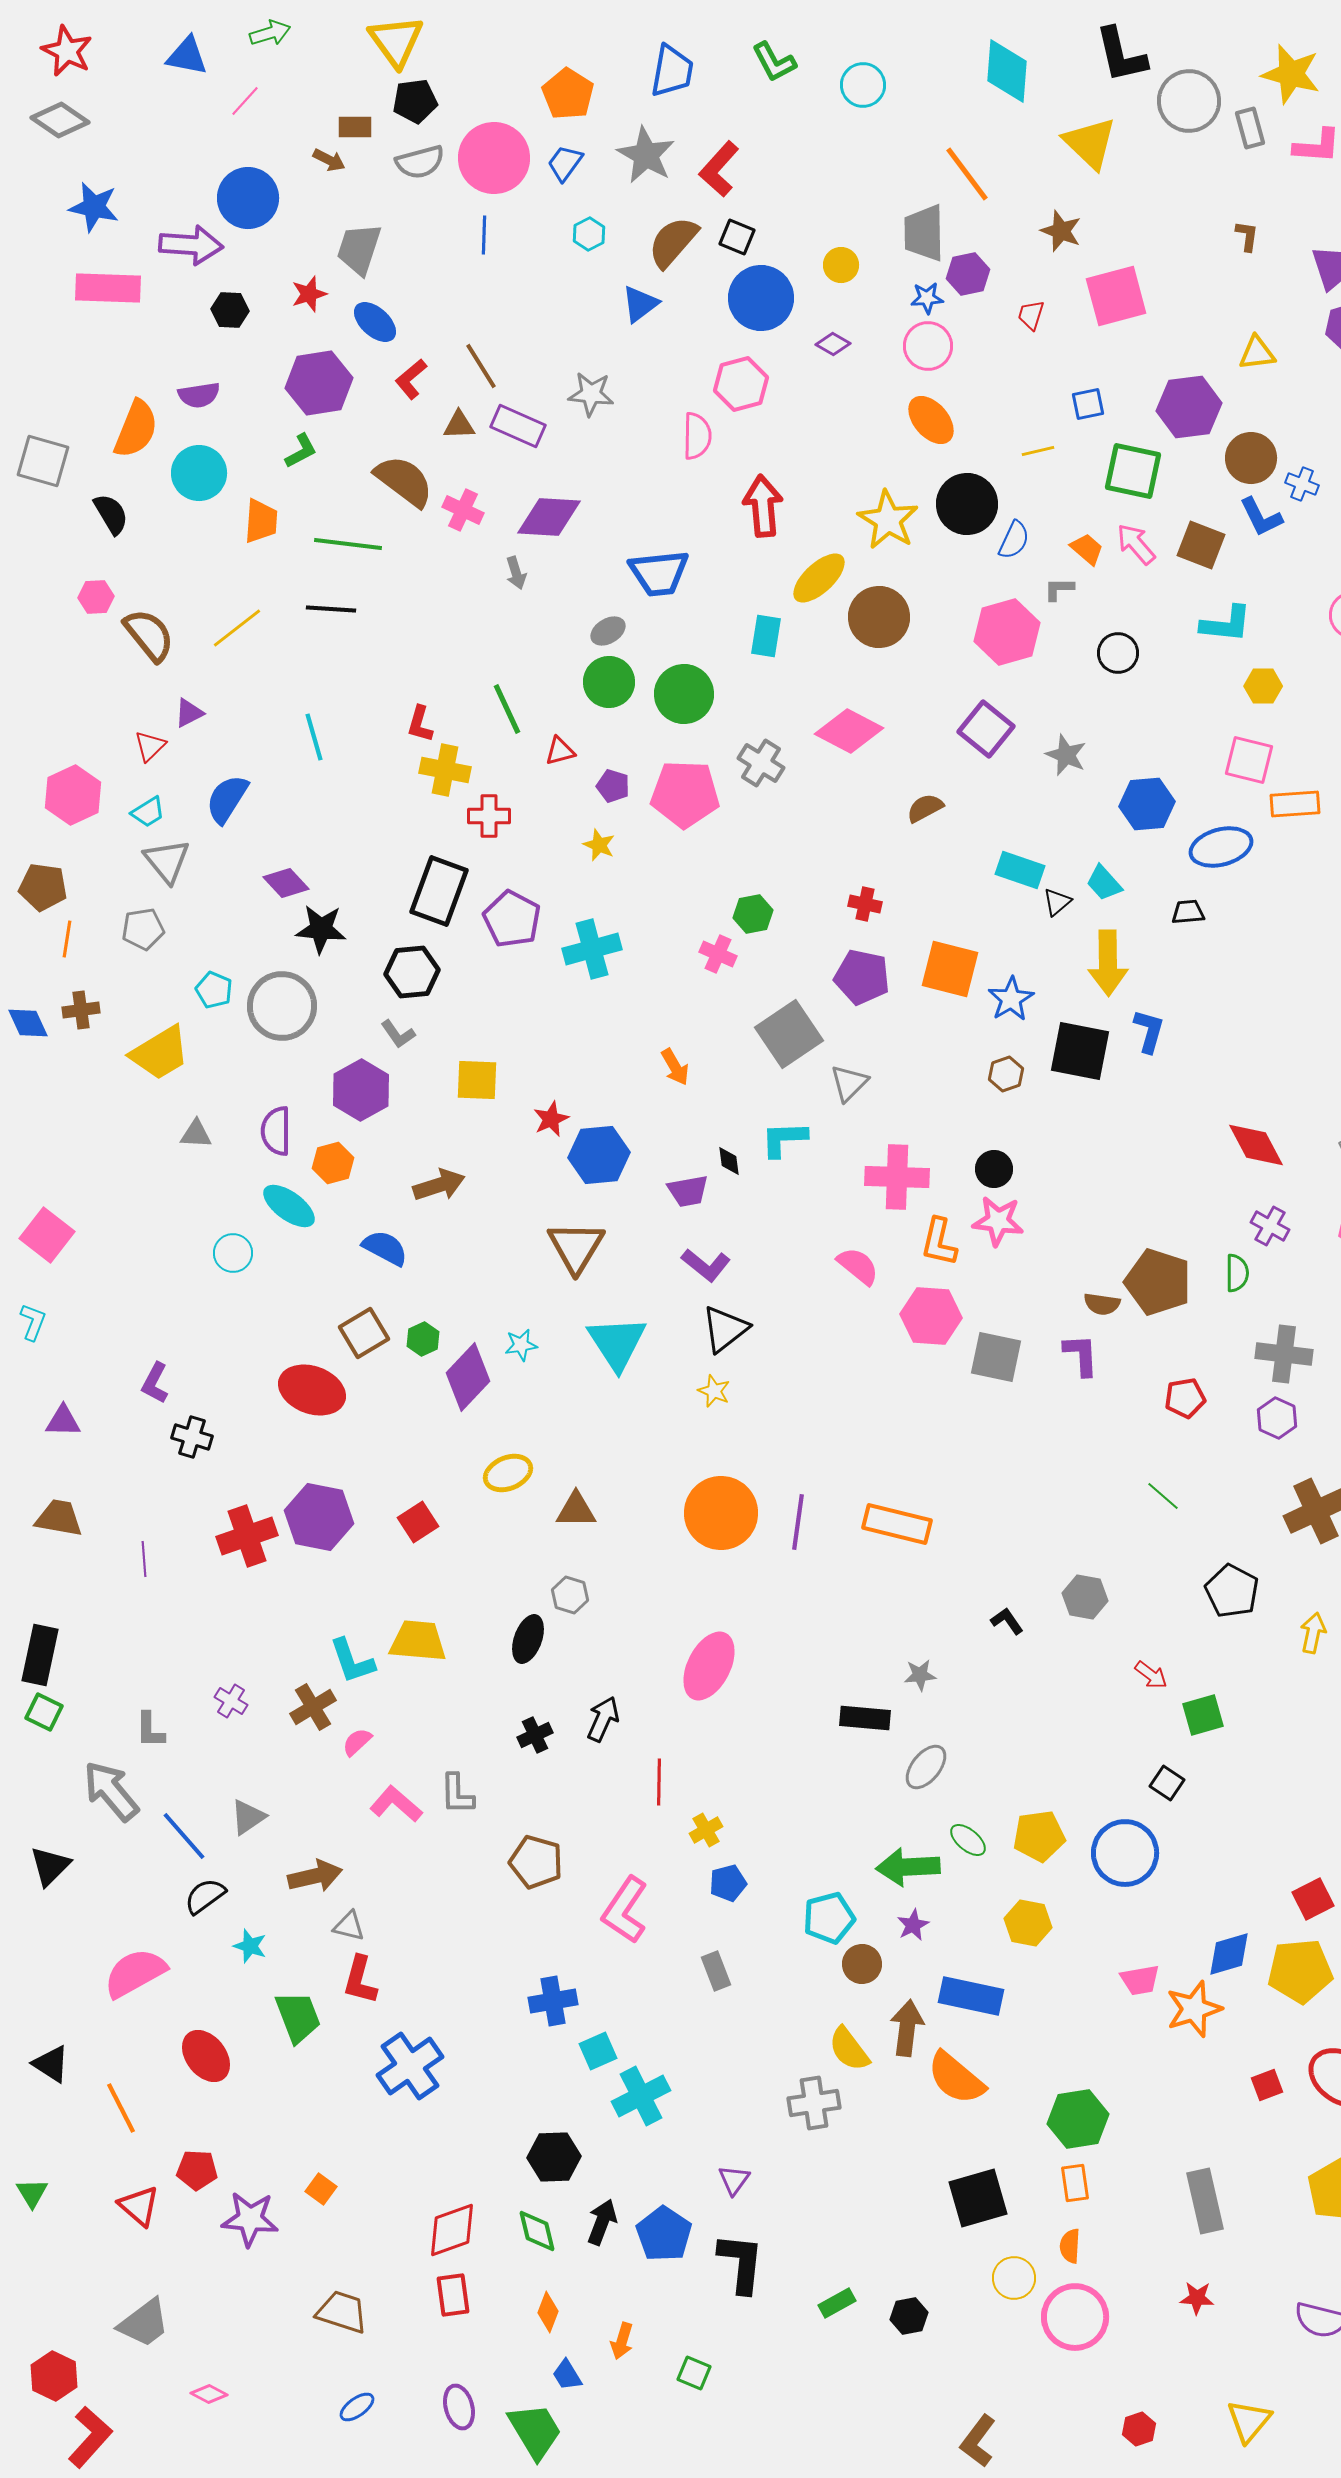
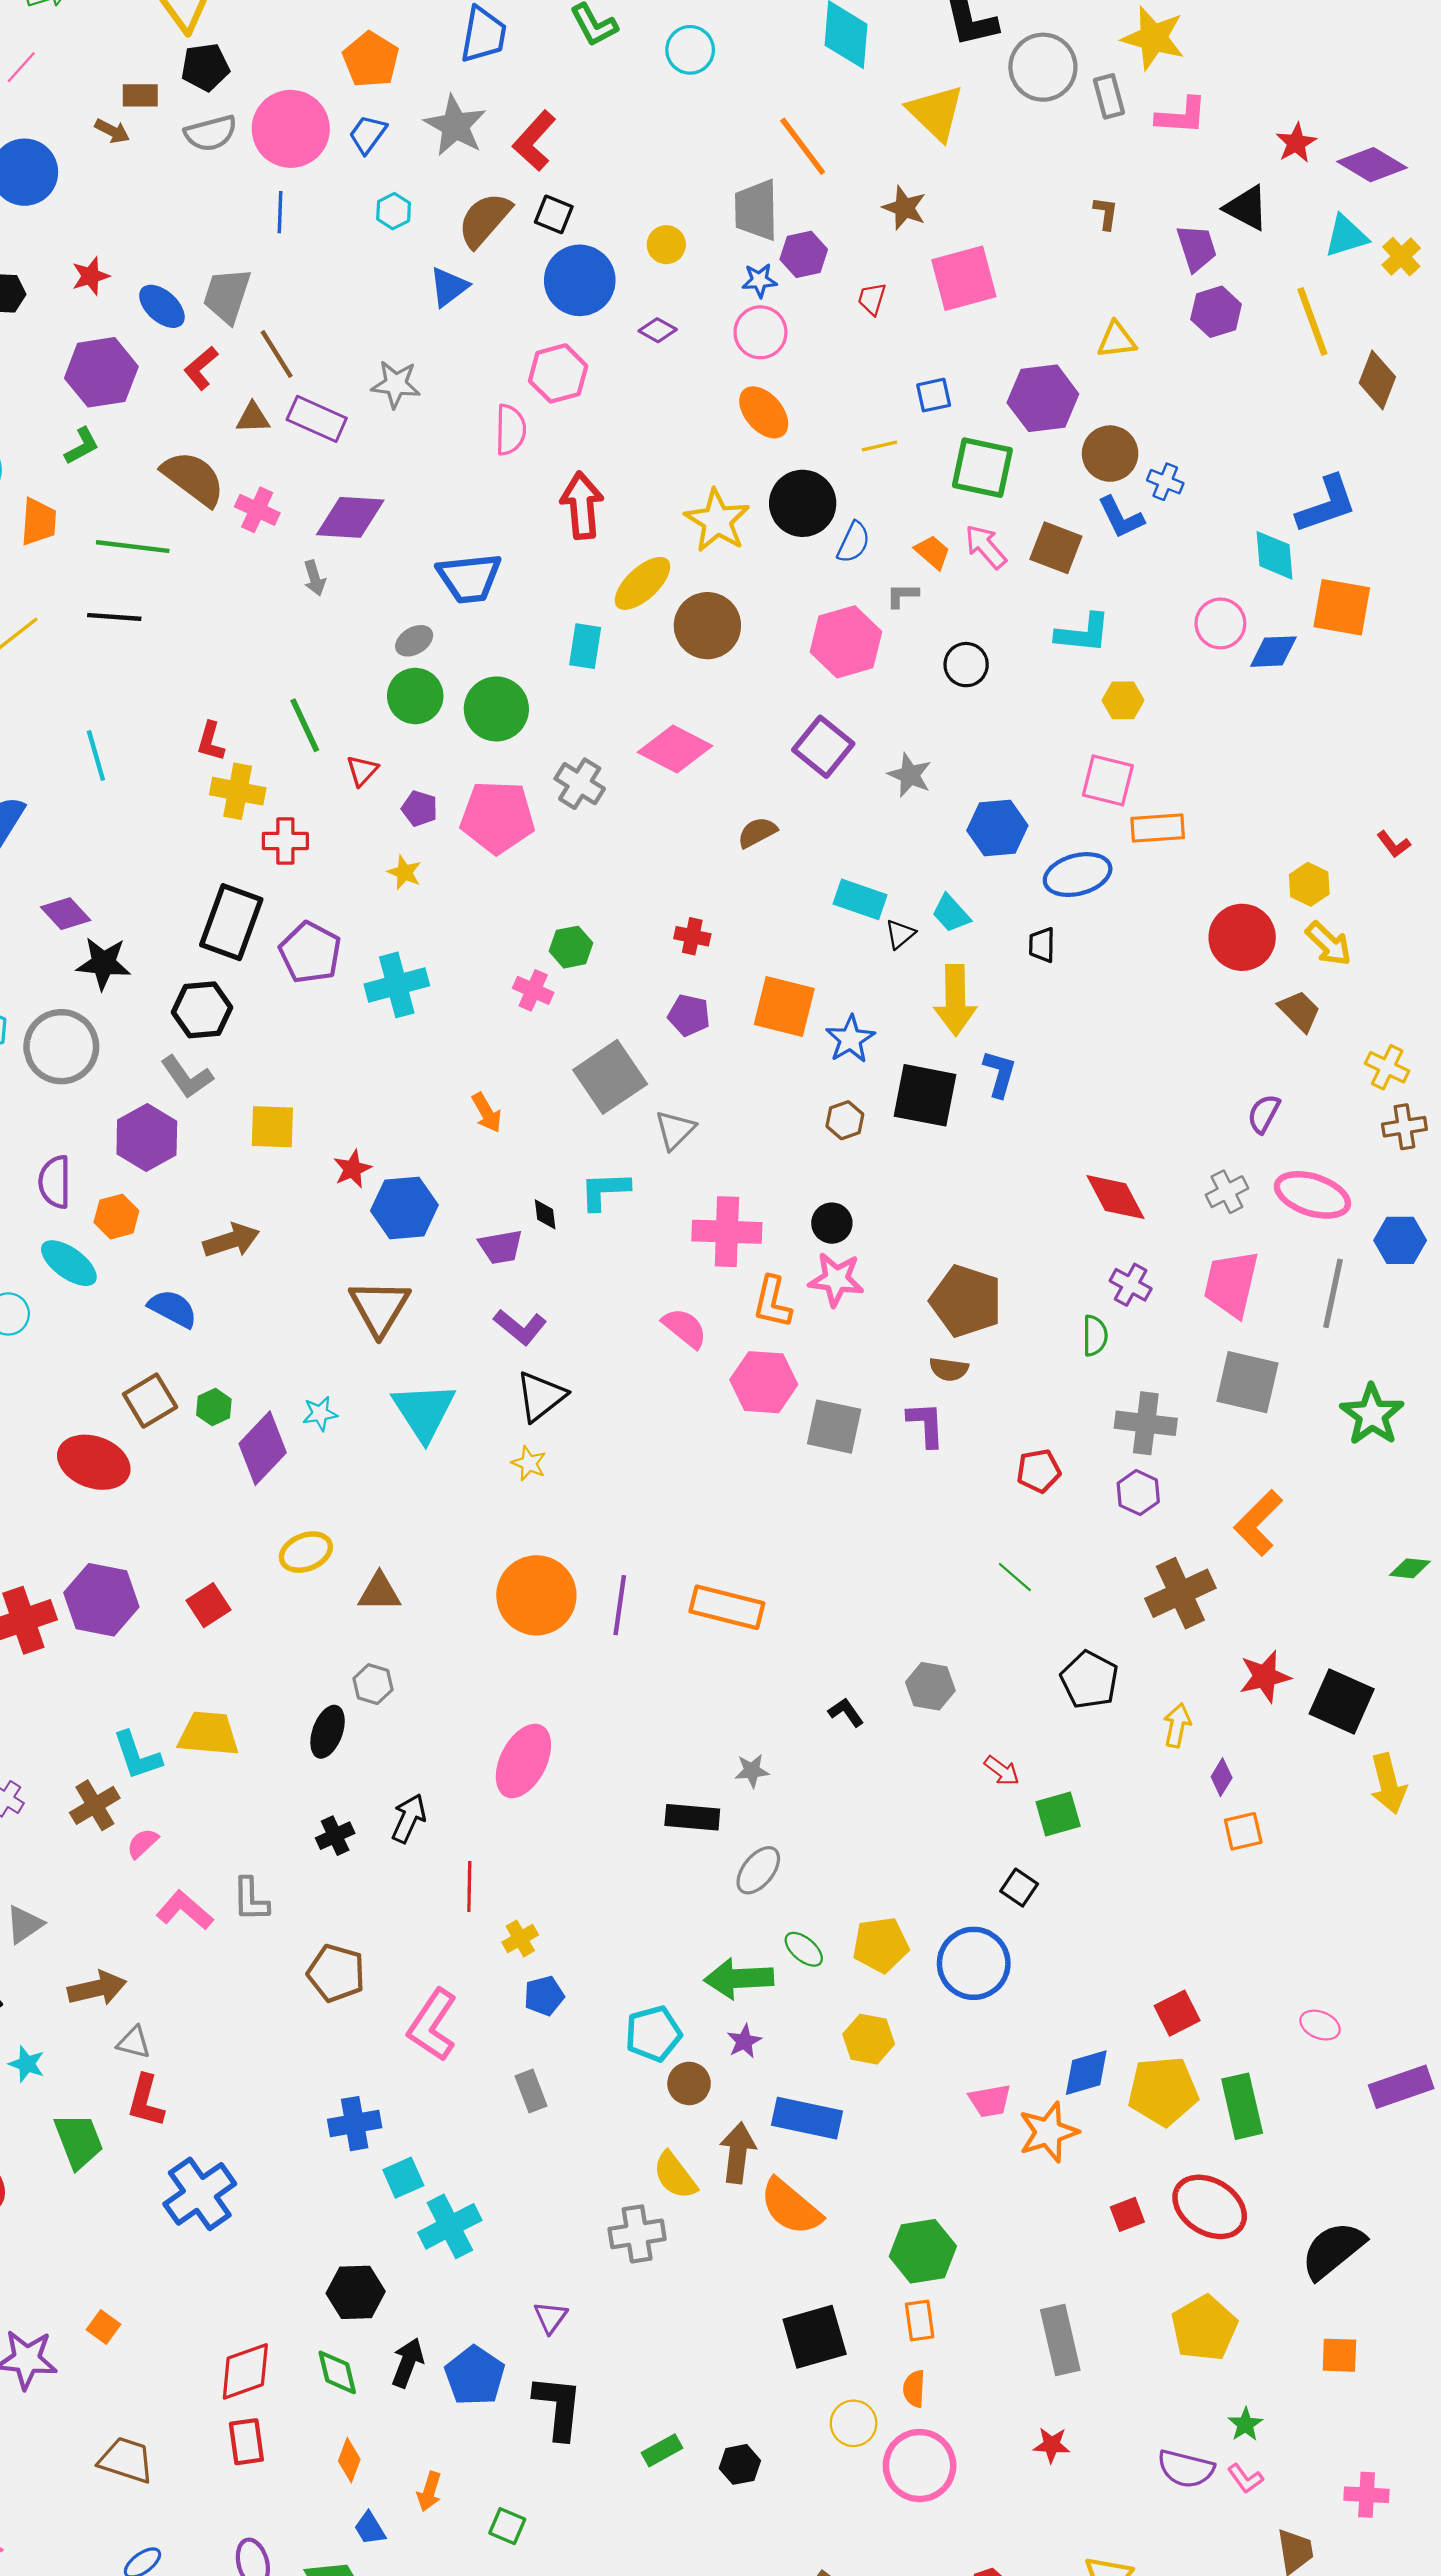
gray trapezoid: (359, 249) -> (227, 296), moved
red triangle: (560, 751) -> (362, 771), turned -32
black trapezoid: (1188, 912) -> (1042, 945), turned -84
purple pentagon: (862, 977) -> (689, 1015), size x0.7
gray L-shape: (398, 1034) -> (187, 1077), size x1.4
brown pentagon: (1158, 1282) -> (966, 1301), moved

